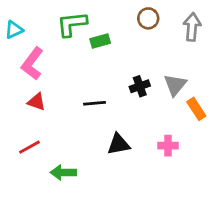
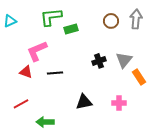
brown circle: (148, 18) -> (111, 21), moved
pink L-shape: (32, 64) -> (37, 51), moved, turned 30
black line: (94, 103) -> (55, 73), moved

